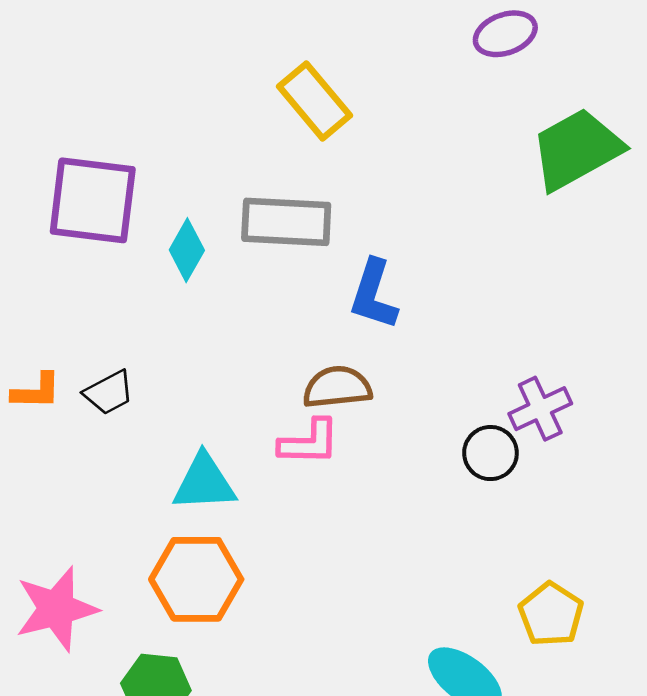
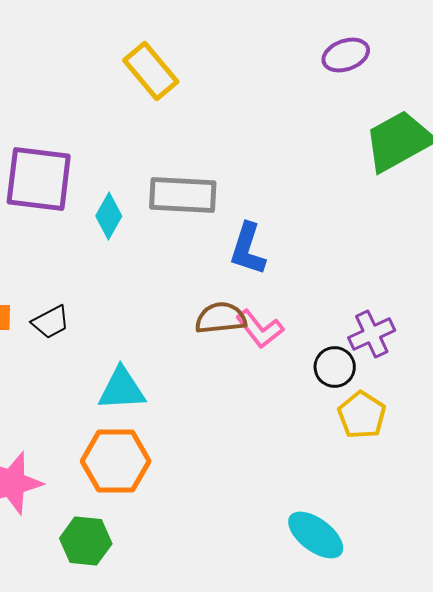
yellow rectangle: (314, 101) -> (151, 71), moved
pink L-shape: (309, 442) -> (260, 329), moved, turned 51
yellow pentagon: (551, 614) -> (362, 415), moved

